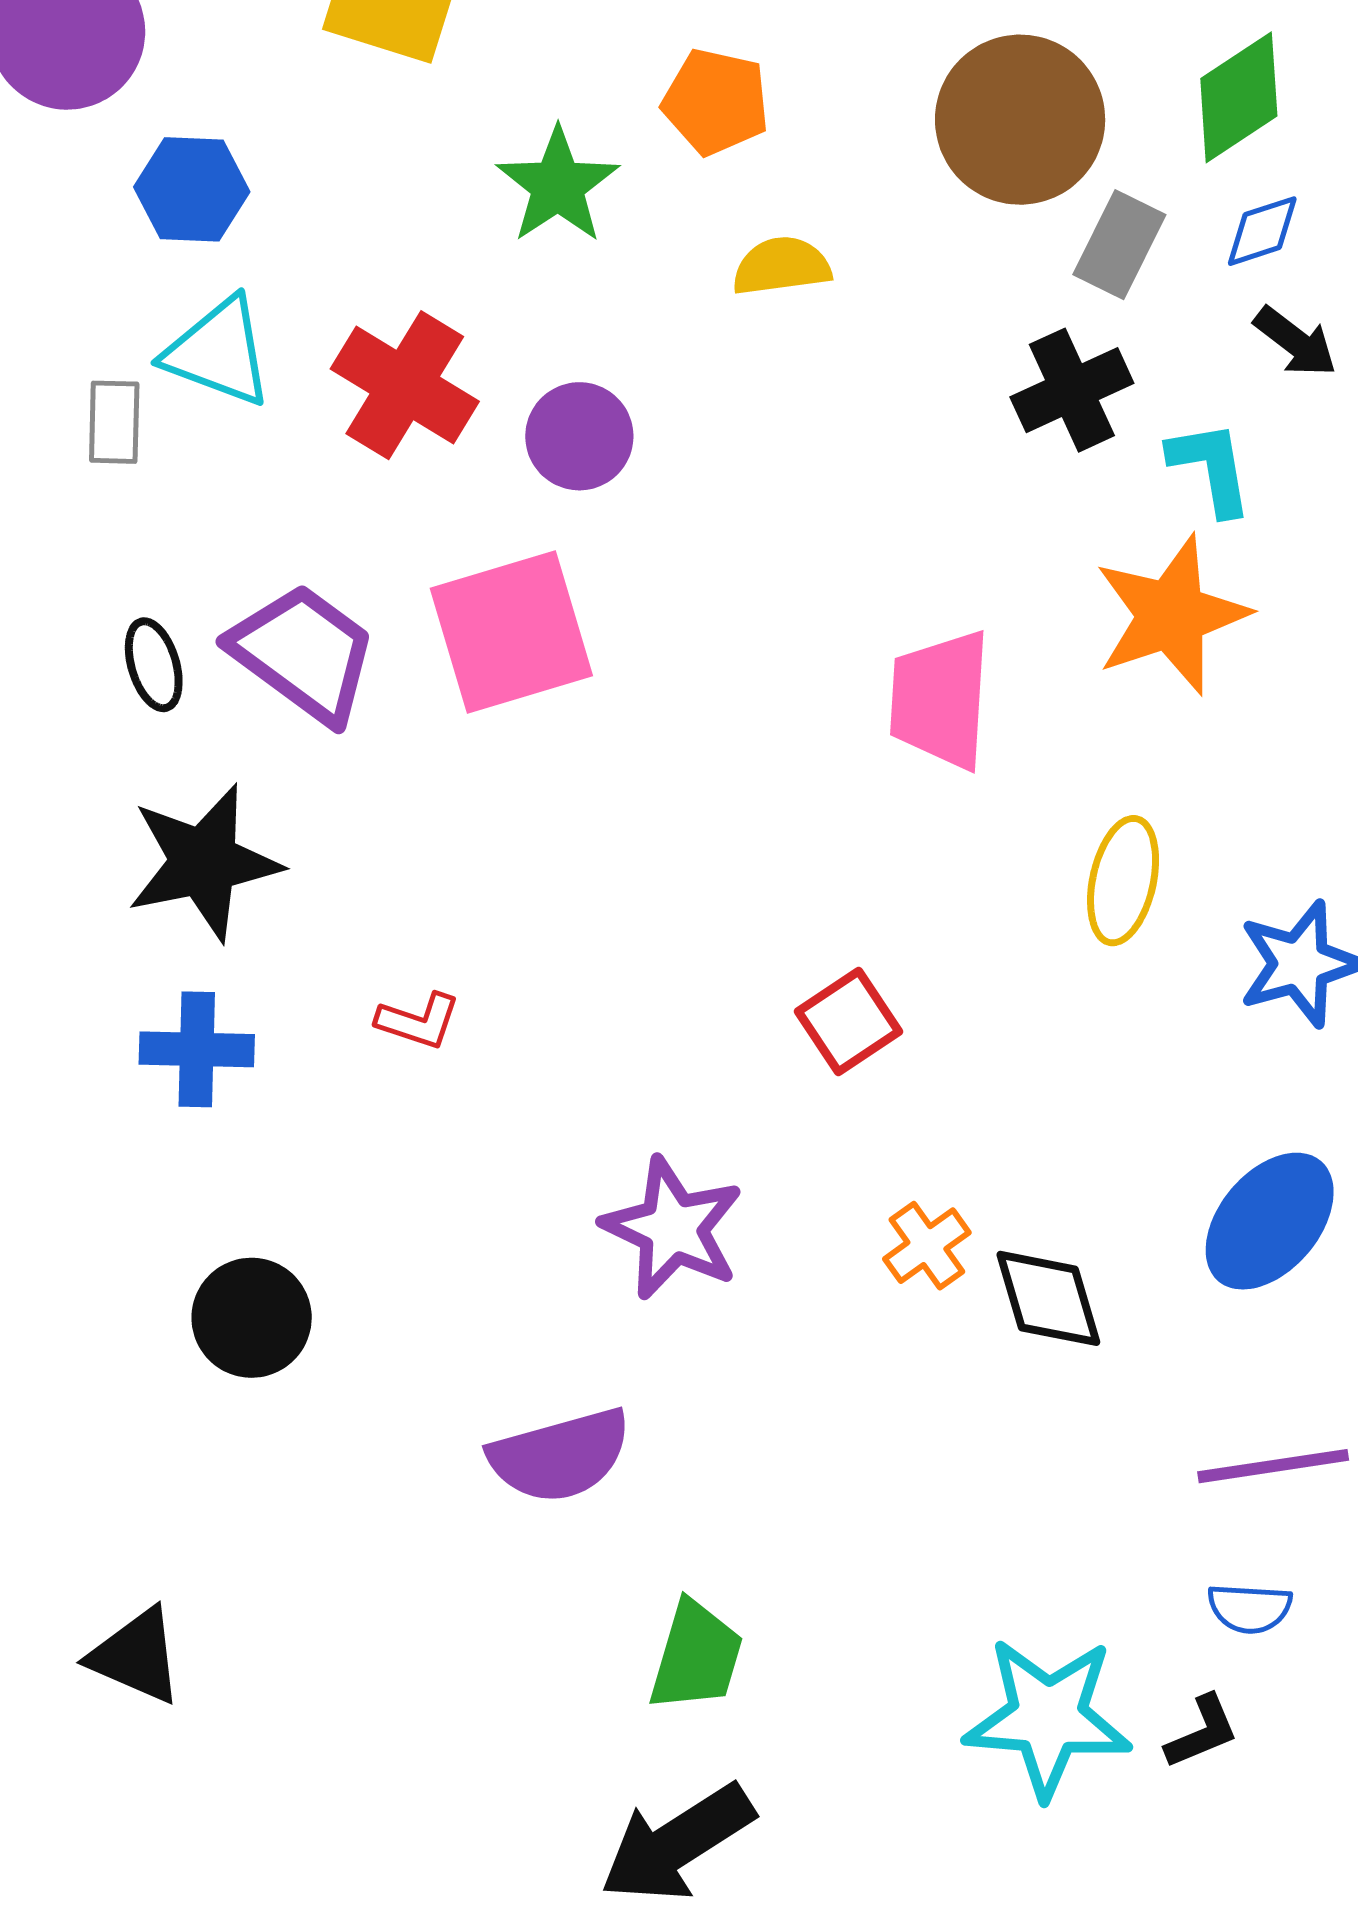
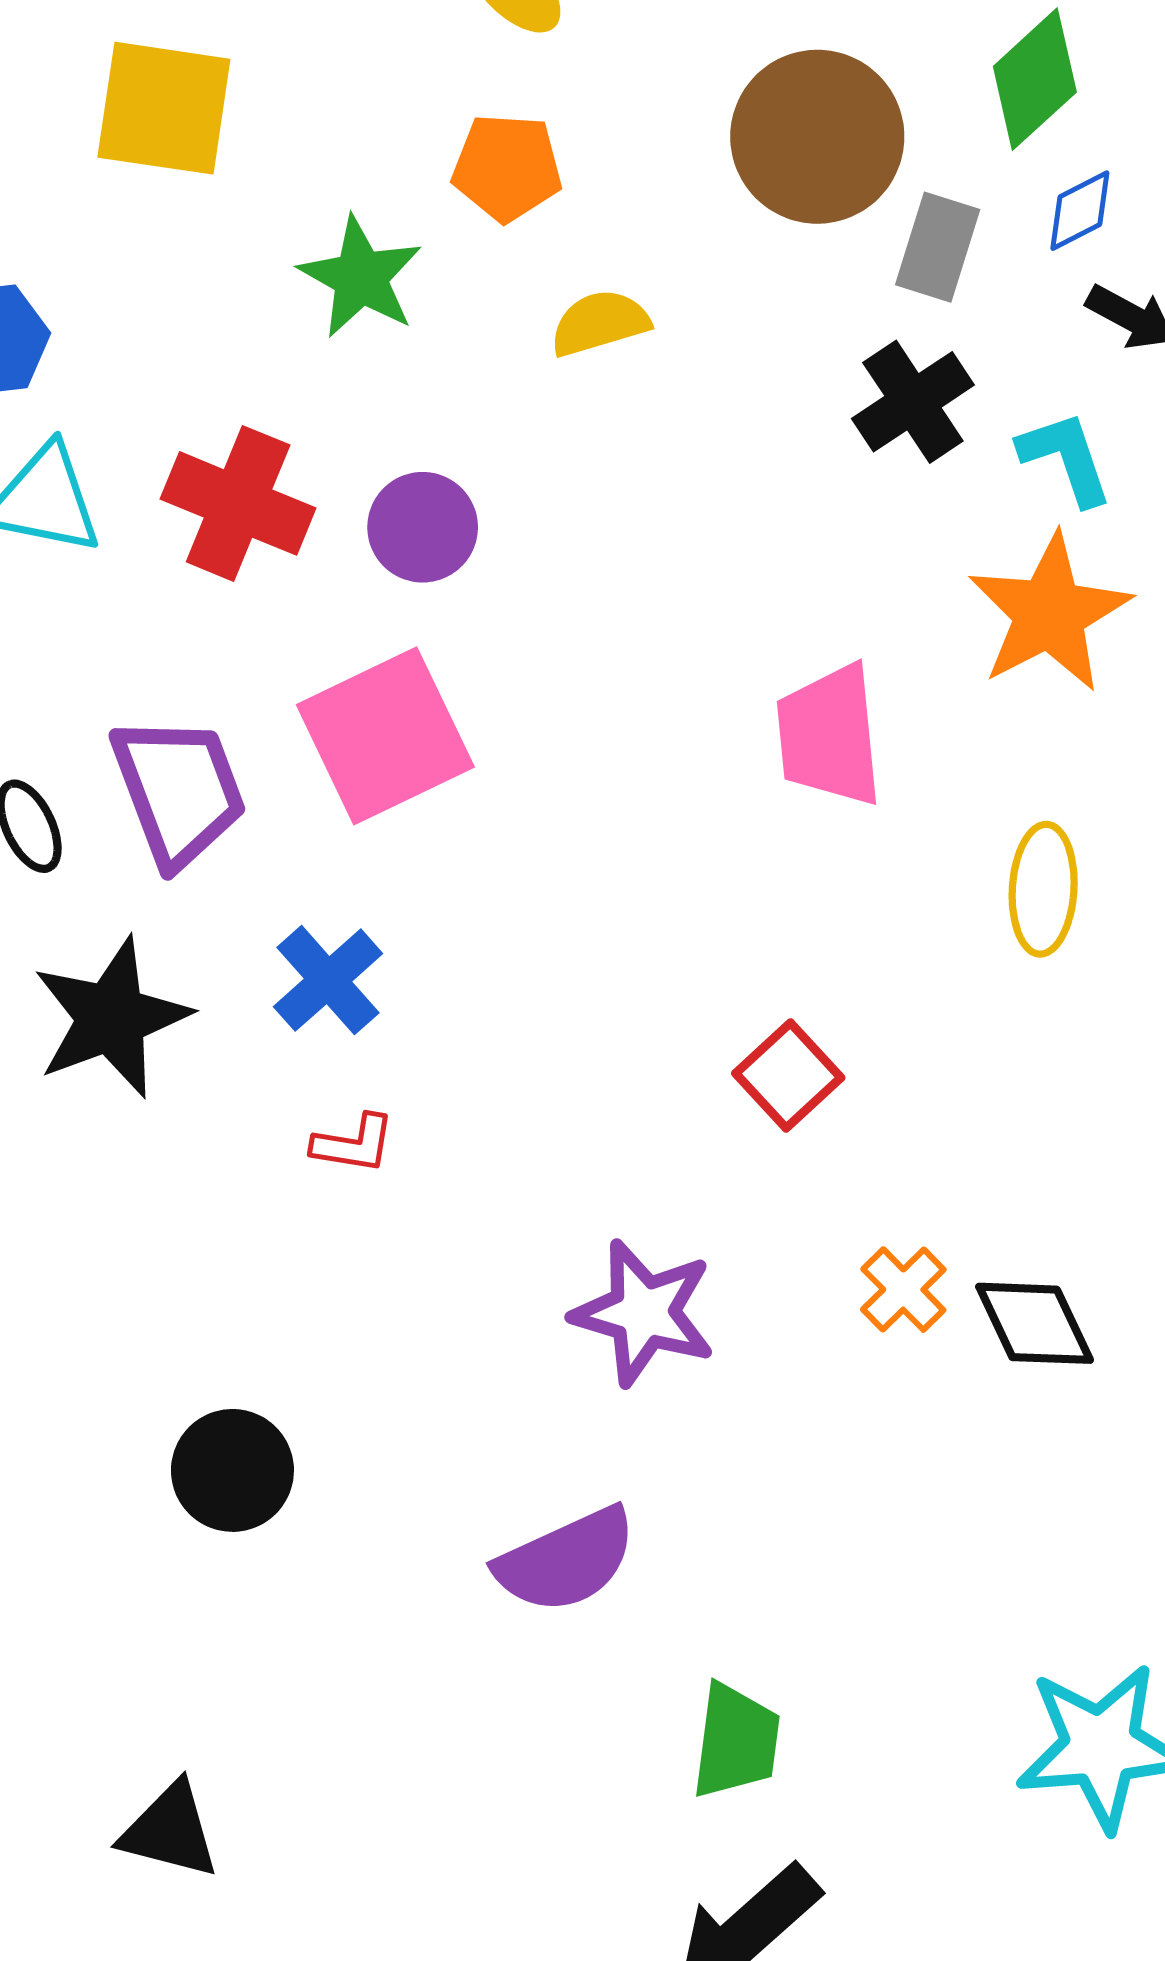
purple trapezoid: (304, 653) -> (179, 791), turned 42
blue cross: (197, 1049) -> (328, 980), moved, turned -34

